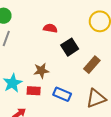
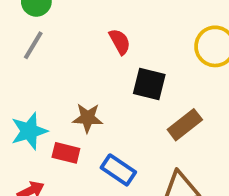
red semicircle: (50, 28) -> (120, 42), turned 40
black square: (70, 47) -> (149, 84), turned 36

